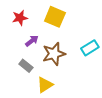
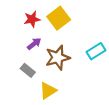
yellow square: (55, 17) -> (59, 18), turned 30
red star: (20, 18) -> (32, 19), moved

